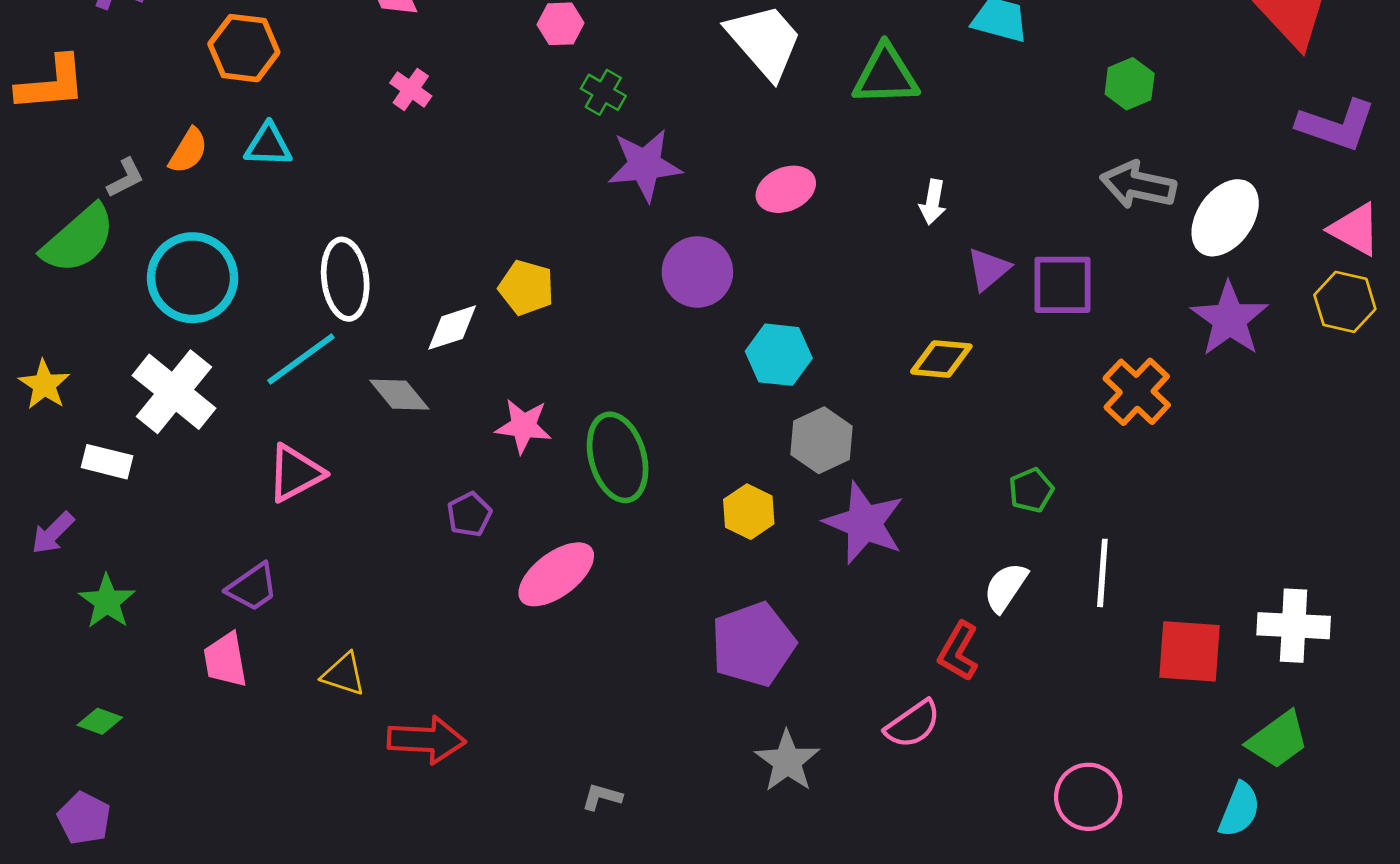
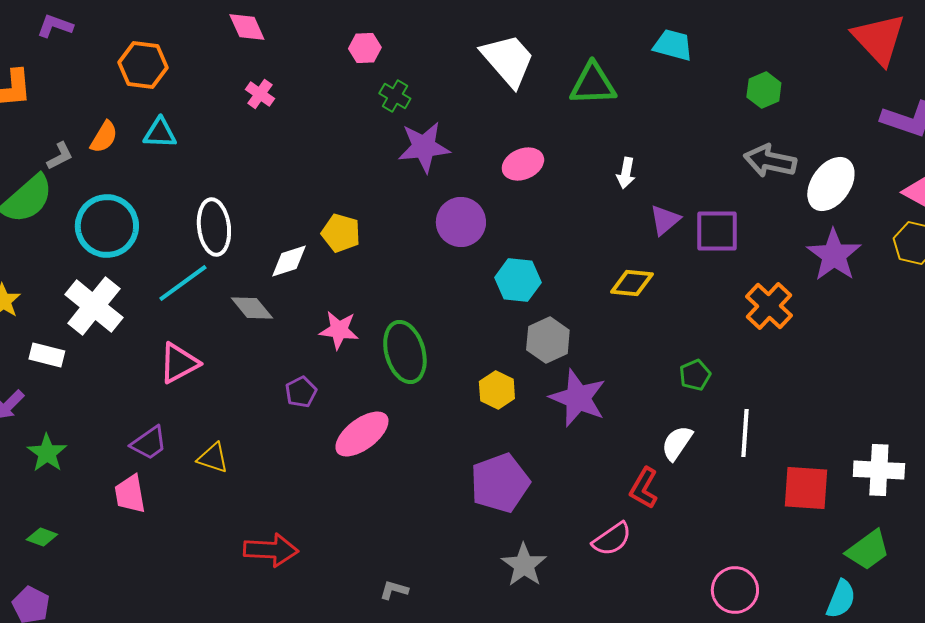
yellow triangle: (344, 674) -> (213, 458), moved

